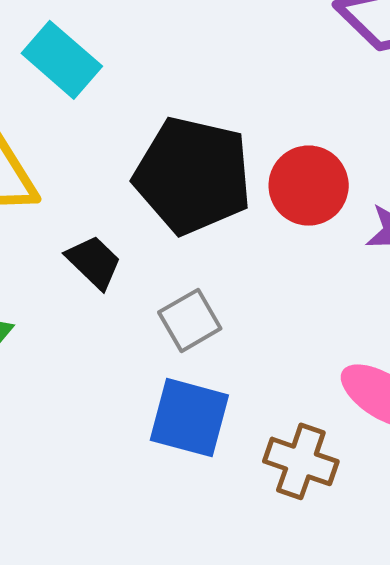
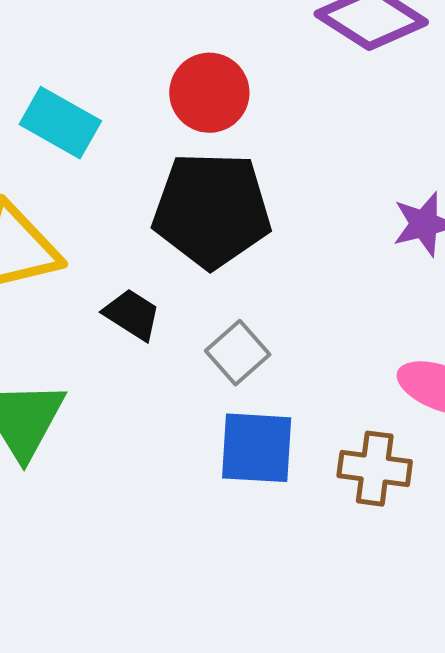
red circle: (309, 186) -> (209, 93), moved

